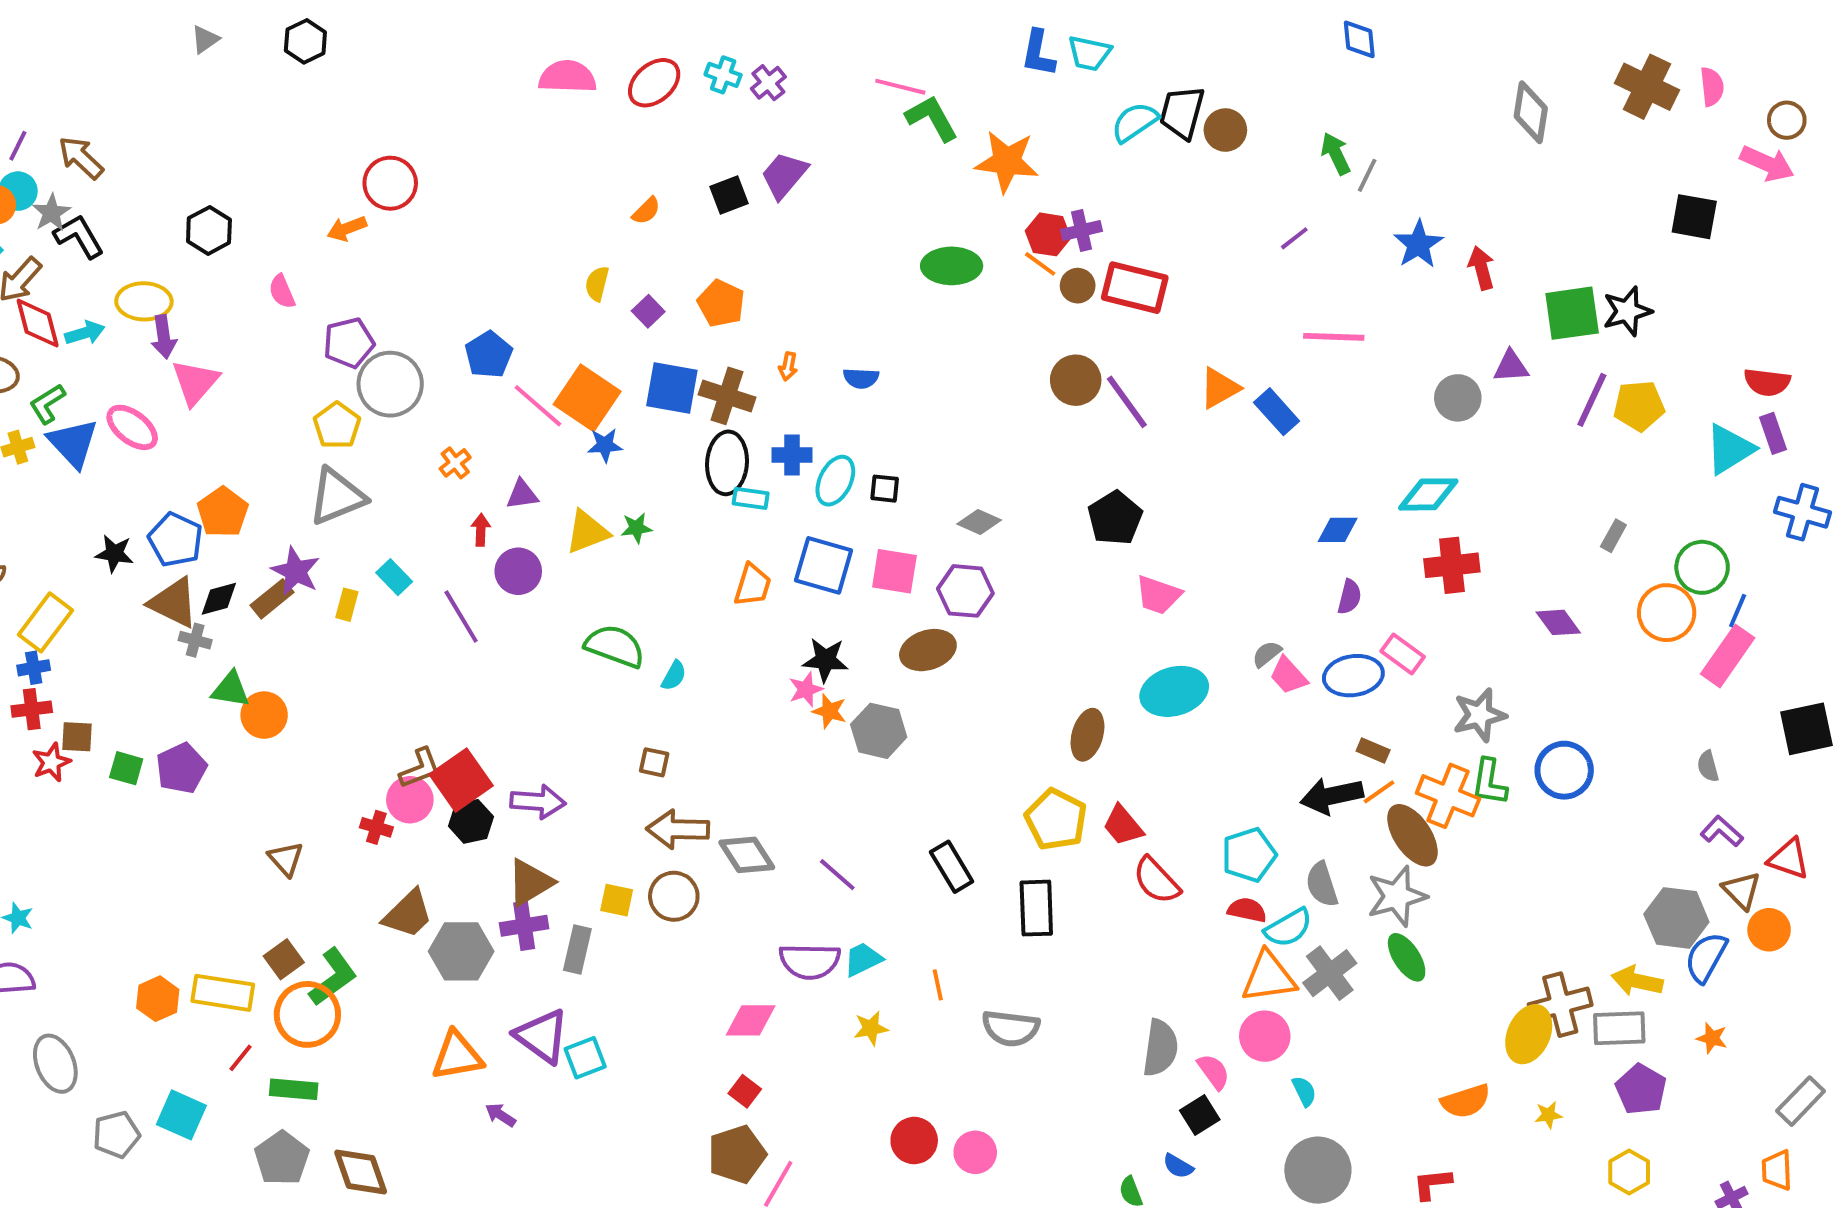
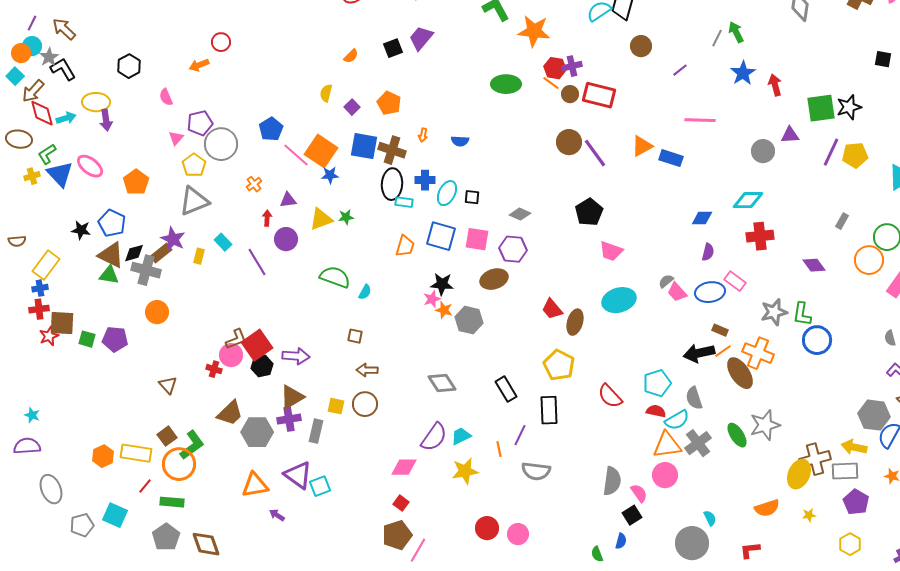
brown circle: (1225, 130) -> (641, 46), moved
green arrow: (1336, 154) -> (736, 32), moved
red circle: (390, 183) -> (221, 42), size x0.7
black square: (1694, 217) -> (883, 59), size x0.7
pink triangle: (195, 382) -> (176, 138), moved, size x0.6
blue rectangle: (1277, 412) -> (671, 158), turned -30
orange pentagon: (223, 512) -> (136, 182), moved
gray cross: (195, 640) -> (146, 270), moved, size x1.8
green triangle: (231, 689) -> (109, 275), moved
brown square: (77, 737) -> (62, 323), size x1.5
purple pentagon: (181, 768) -> (115, 339), turned 30
green L-shape: (1489, 782) -> (802, 314), moved
red trapezoid: (1123, 825) -> (552, 309), moved
brown arrow: (678, 829) -> (367, 370), size x0.7
gray diamond: (747, 855) -> (442, 383), moved
purple line: (837, 875) -> (520, 435), moved, turned 75
gray star: (1397, 896) -> (765, 425), moved
purple semicircle: (810, 961) -> (434, 437), turned -56
yellow star: (871, 1028) -> (465, 471), size x1.5
cyan semicircle: (1304, 1091) -> (710, 518), moved
blue semicircle: (1178, 1166) -> (621, 541), turned -105

